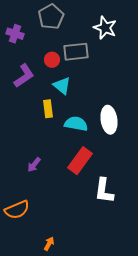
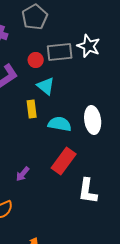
white star: (105, 28) -> (89, 46), moved
purple arrow: (34, 165) -> (23, 174), moved

